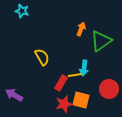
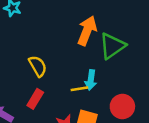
orange arrow: (81, 29) -> (87, 31), size x1.6
red rectangle: (61, 83) -> (35, 99), moved

